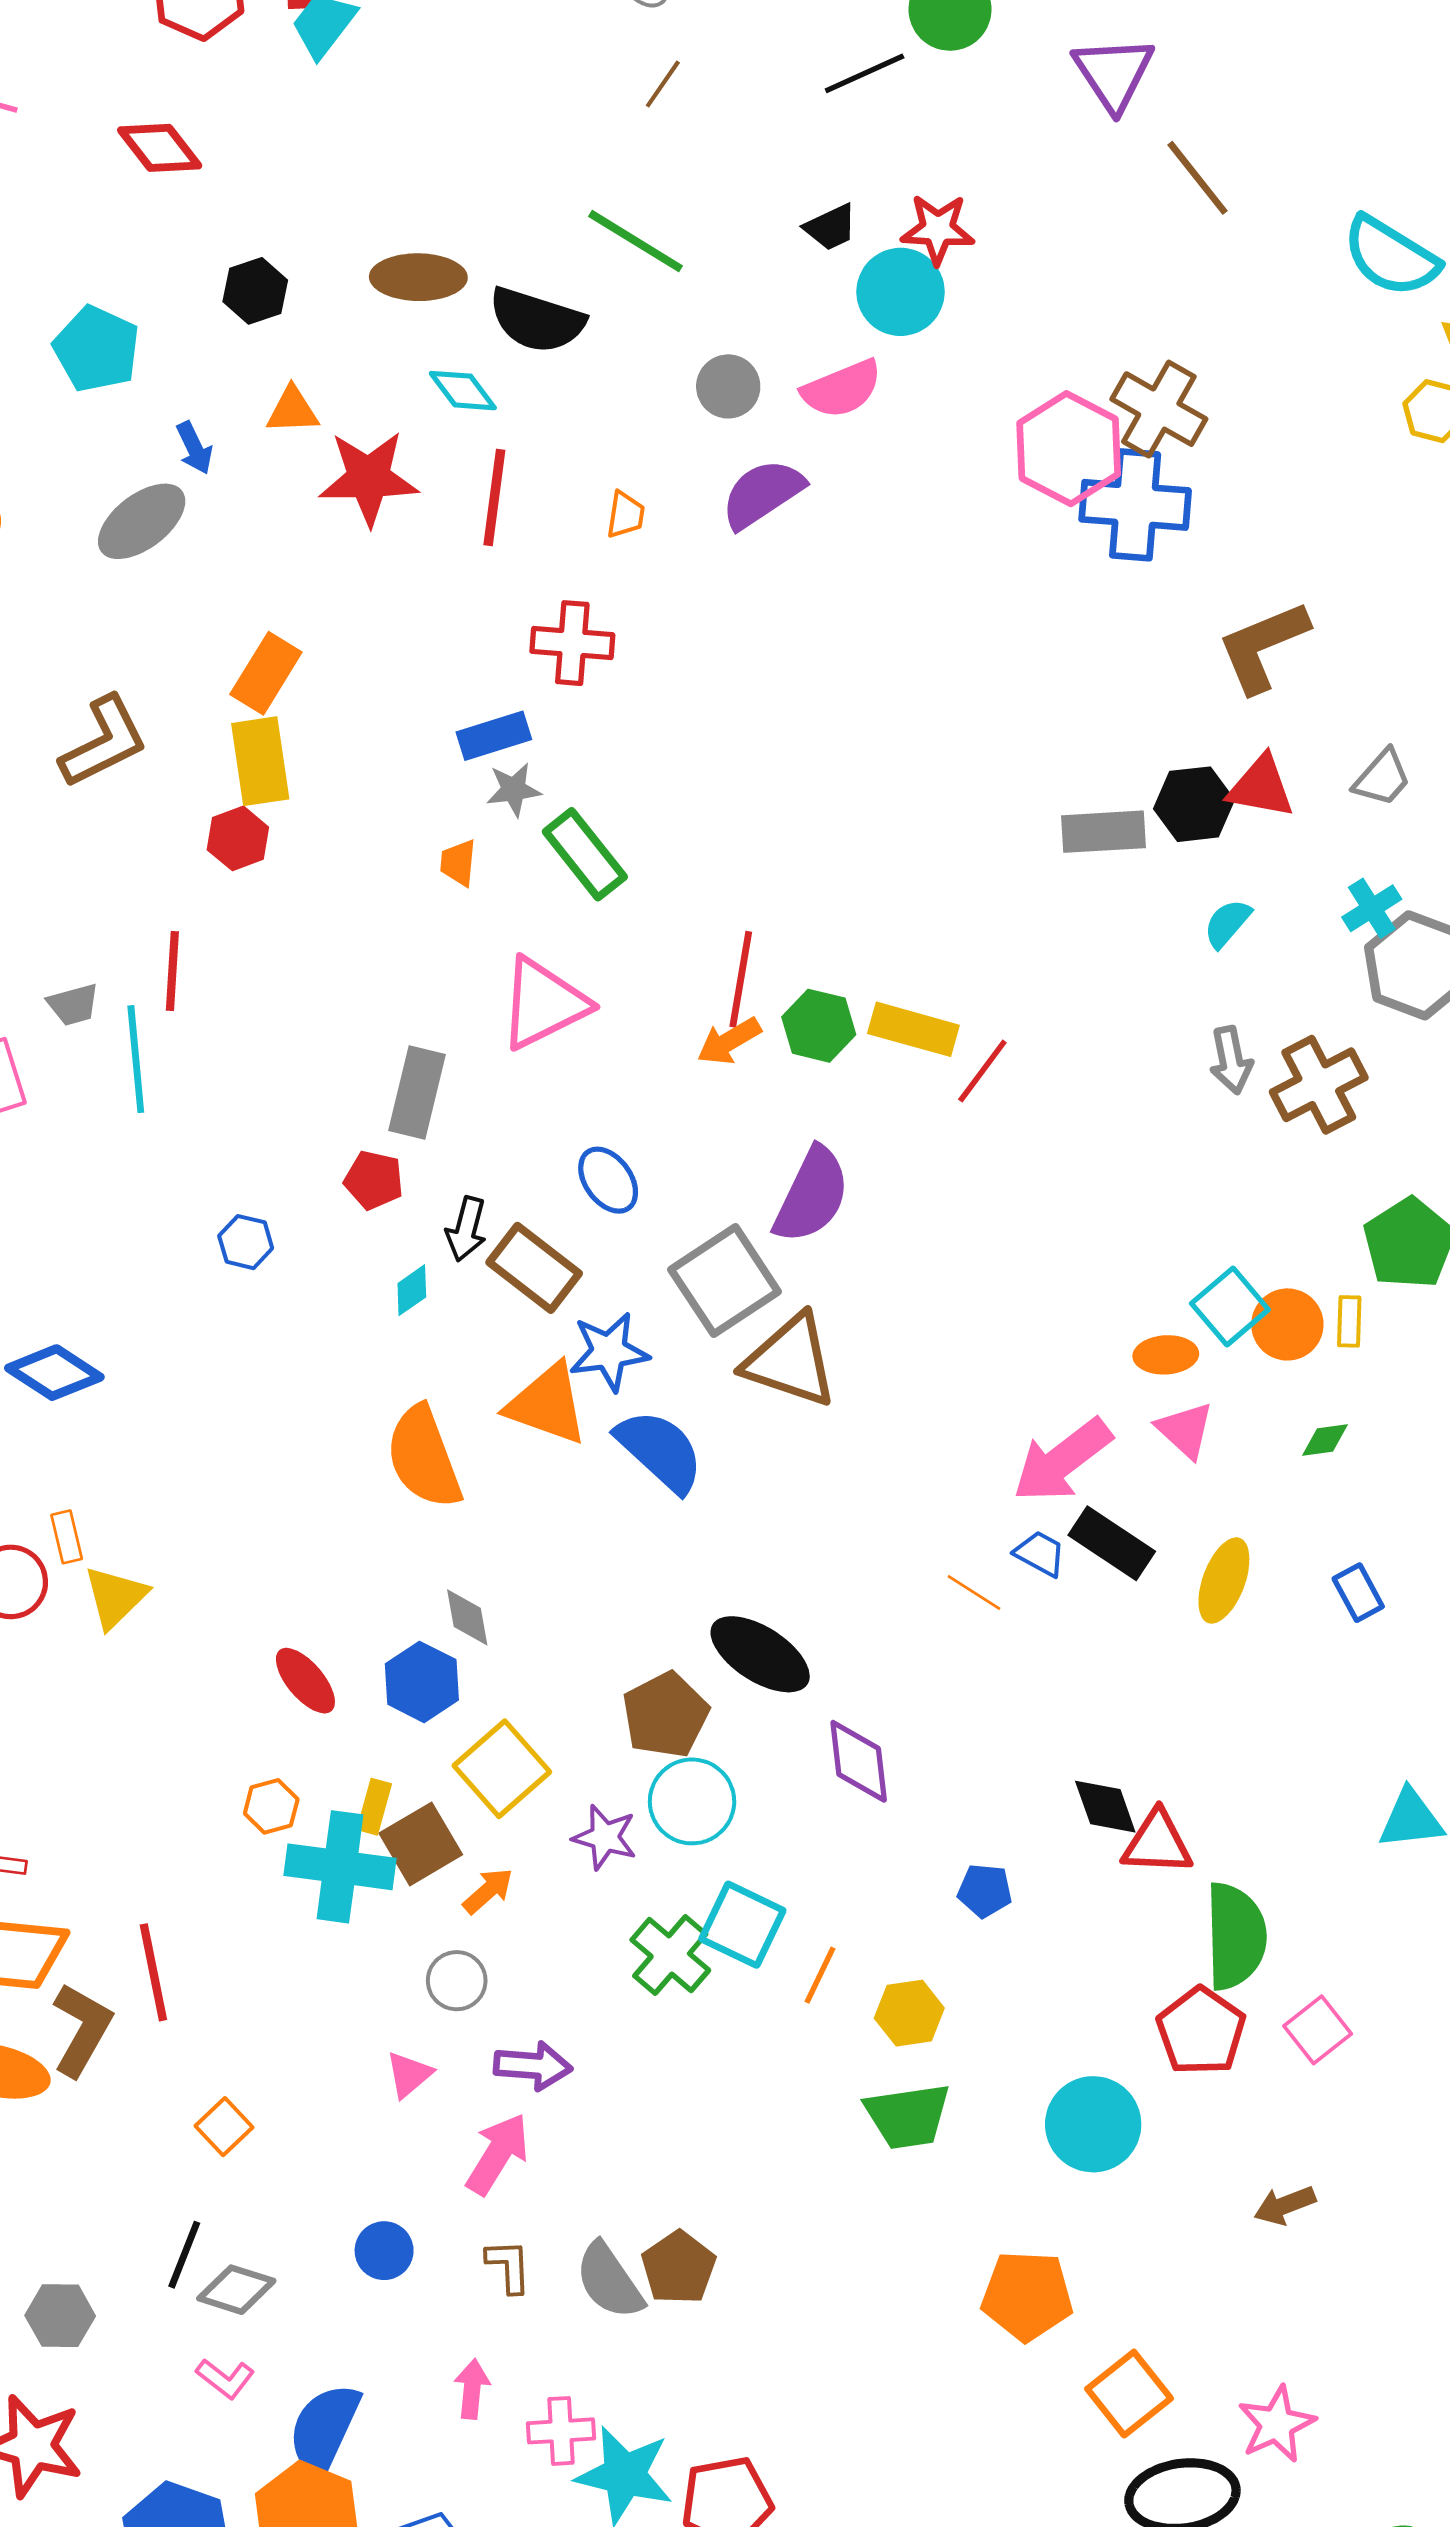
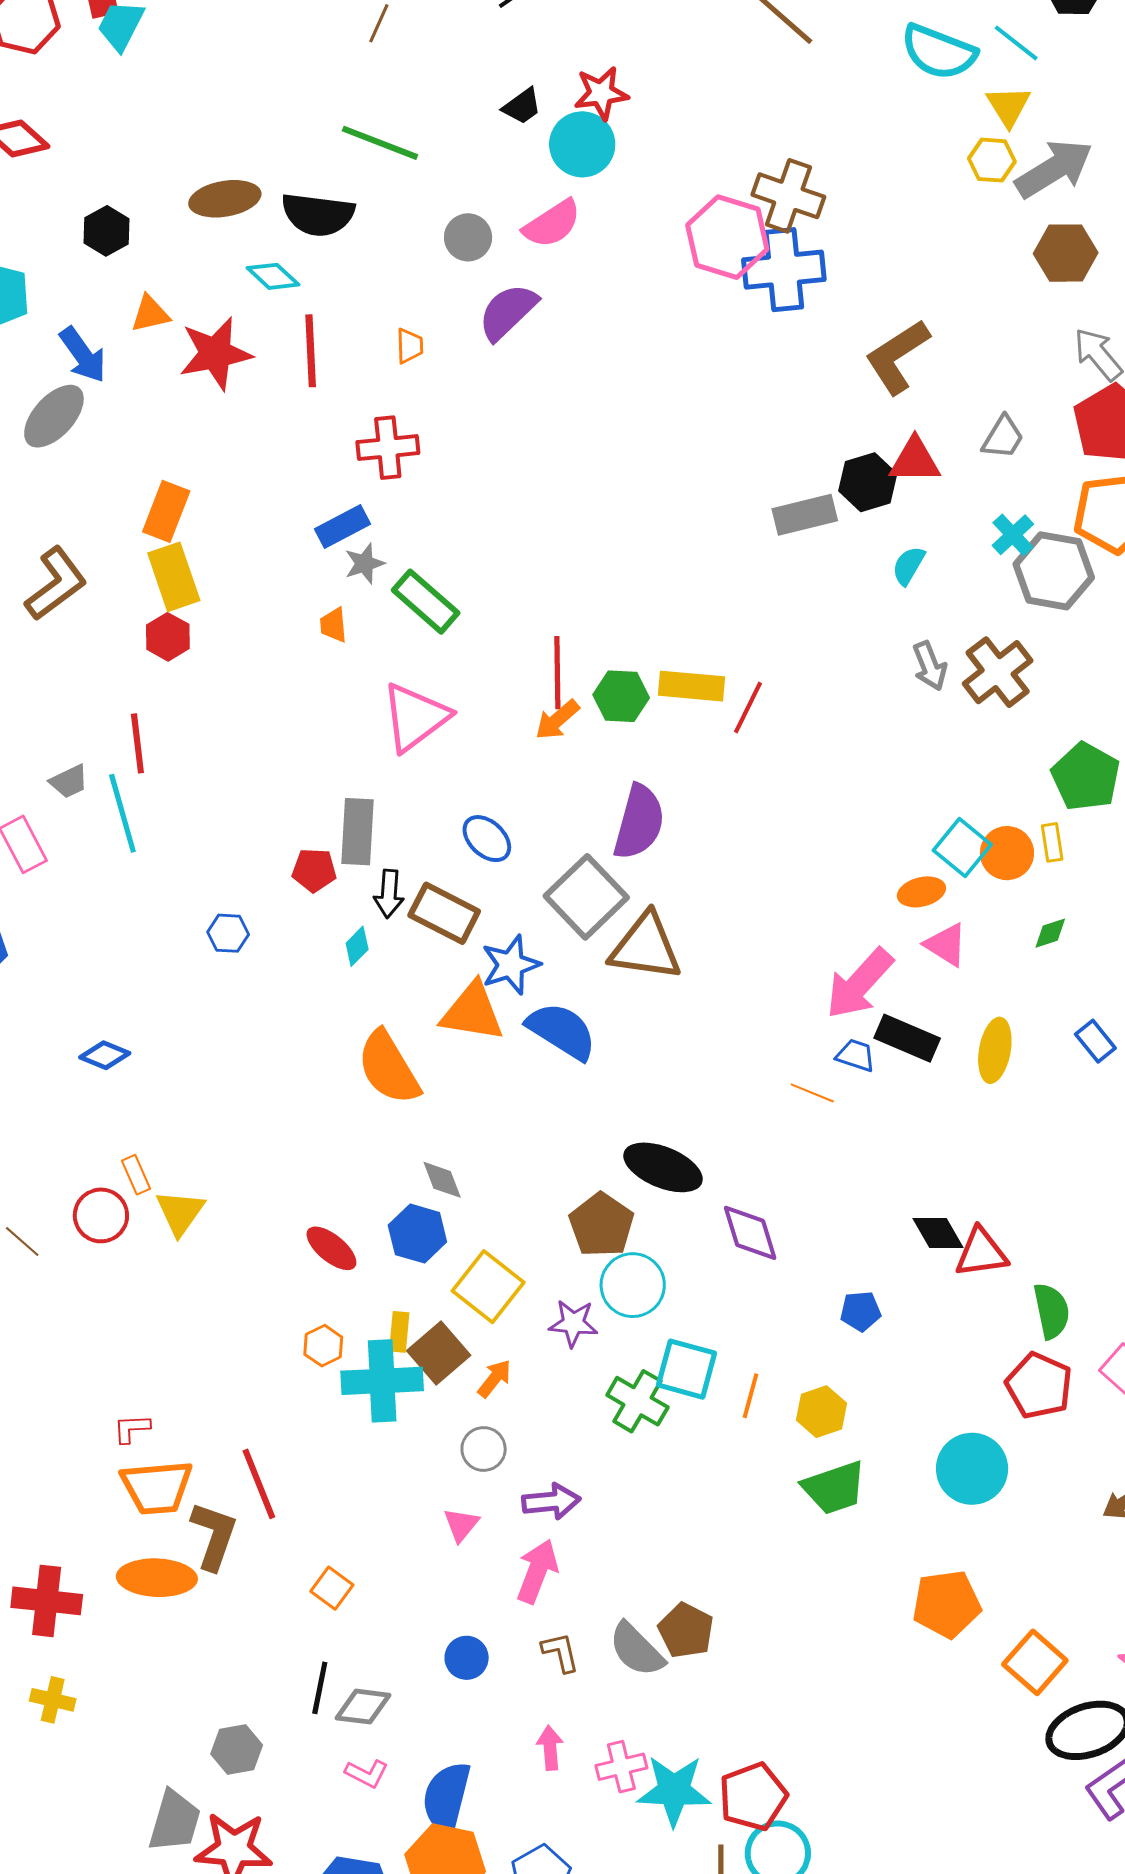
blue arrow: (194, 448) -> (83, 355), size x1.5
gray rectangle: (417, 1092) -> (357, 832), moved
blue diamond: (54, 1373) -> (105, 1055), size x0.7
green semicircle: (1235, 1936) -> (1051, 1311), size x0.7

